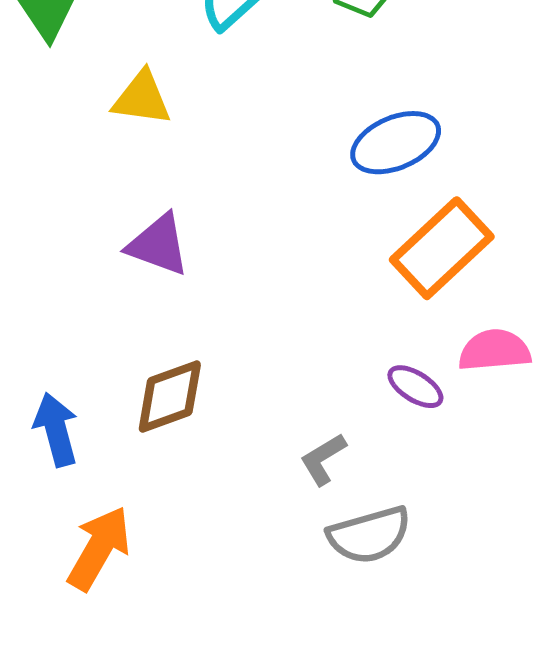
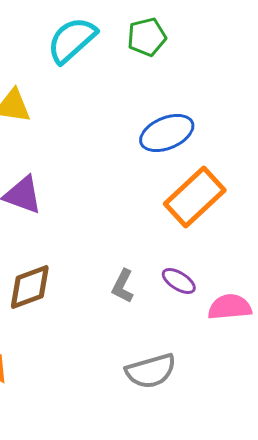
pink semicircle: (495, 350) -> (230, 307), moved
gray L-shape: (323, 459) -> (123, 286), moved, turned -32

